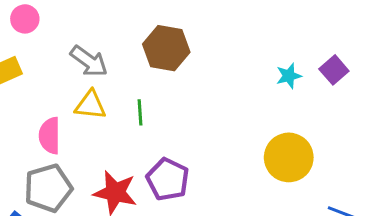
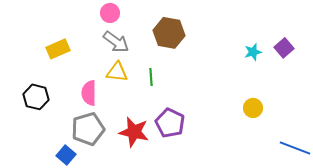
pink circle: (25, 19) -> (110, 13), moved
yellow circle: (289, 157) -> (253, 108), size x0.6

